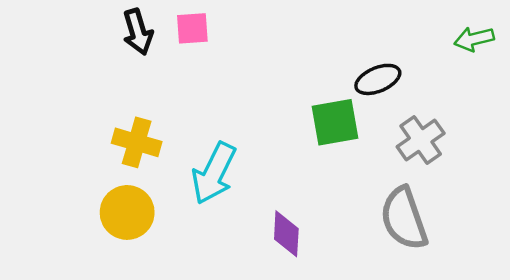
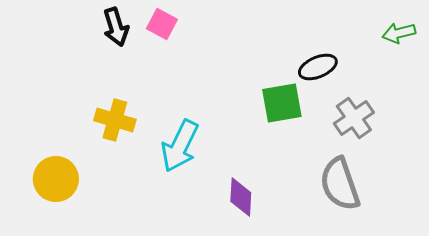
pink square: (192, 28) -> (162, 24), turned 32
yellow circle: (127, 212) -> (56, 179), moved

